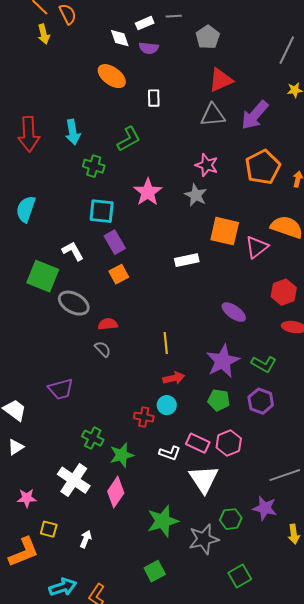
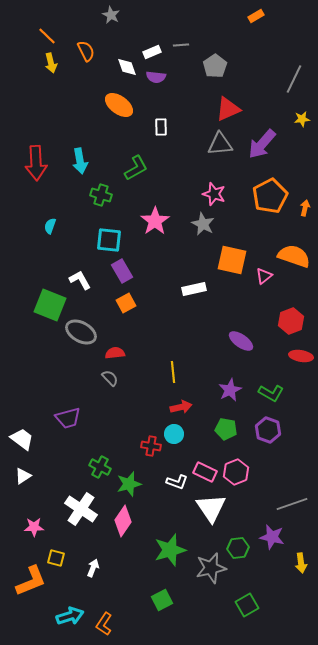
orange semicircle: (68, 14) -> (86, 51), moved
cyan semicircle: (26, 209) -> (50, 226), moved, size x0.6
pink triangle: (257, 247) -> (264, 276), size x0.7
purple star: (223, 361) -> (230, 390), size x0.7

